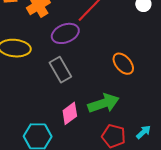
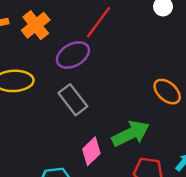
orange ellipse: (123, 64) -> (167, 92), moved

